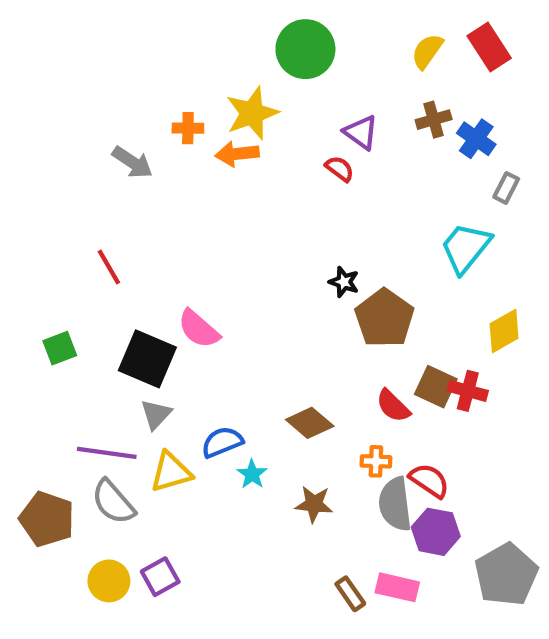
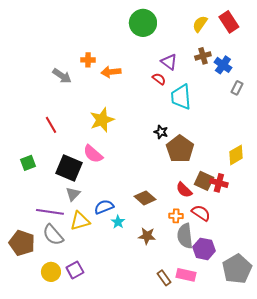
yellow star: (252, 113) -> (102, 120), moved
cyan trapezoid: (466, 248) -> (181, 97), moved, turned -44
red semicircle: (429, 481) -> (201, 213), moved

